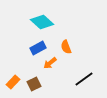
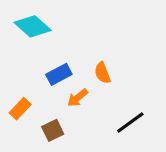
cyan diamond: (42, 22) -> (33, 26), moved
orange rectangle: (13, 82) -> (20, 109), moved

